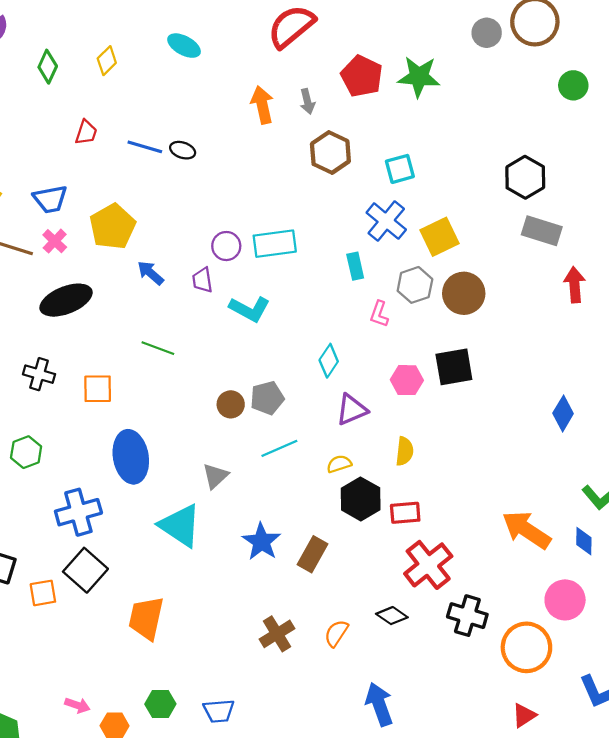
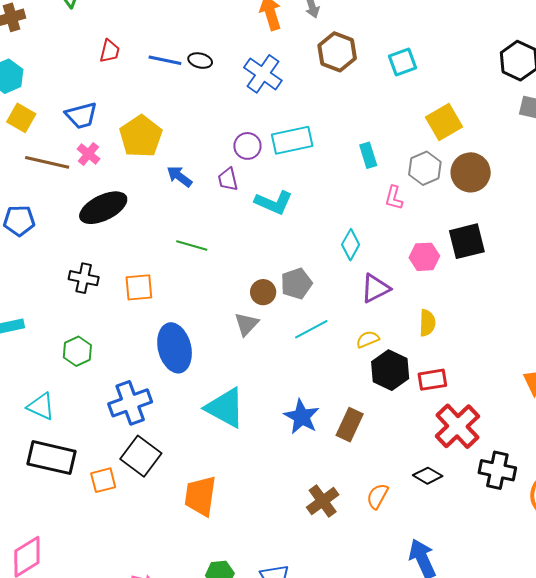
blue cross: (386, 221) -> (263, 74), moved
gray triangle: (215, 476) -> (246, 324), moved

